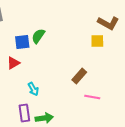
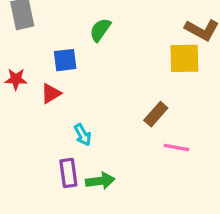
green semicircle: (38, 36) -> (100, 30), moved
yellow square: (97, 41) -> (184, 58), size x1.5

